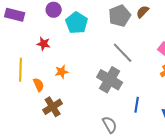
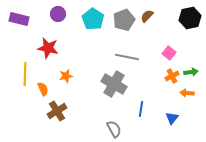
cyan pentagon: (77, 23) -> (93, 19), moved
red star: (44, 44) -> (48, 48), size x1.5
gray line: (123, 53) -> (127, 57), turned -35

